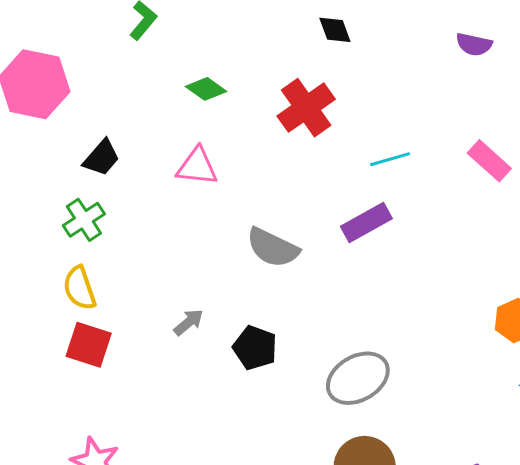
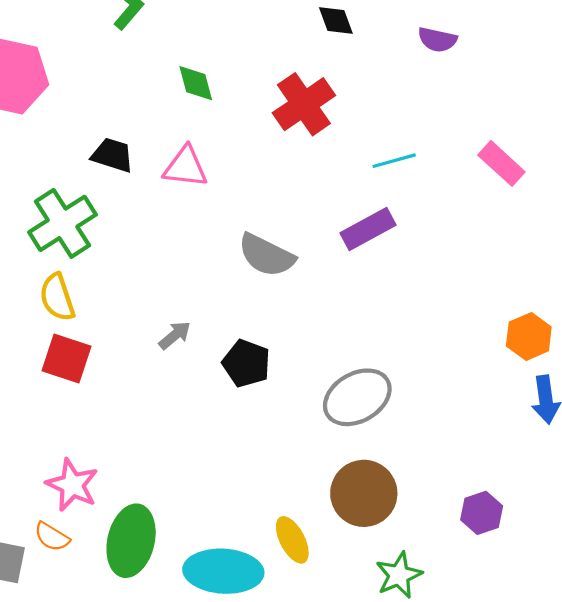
purple semicircle: (474, 44) -> (437, 40), moved
green diamond: (206, 89) -> (196, 83), turned 39
black trapezoid: (102, 158) -> (112, 155), moved, turned -114
green cross: (84, 220) -> (63, 223), size x1.5

